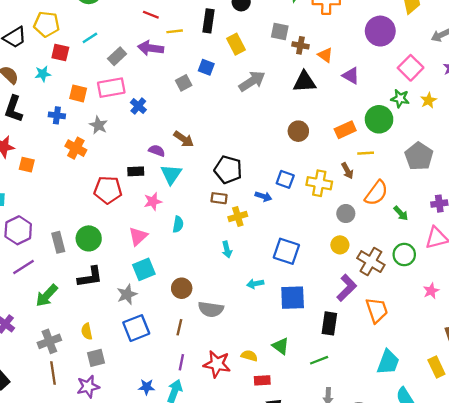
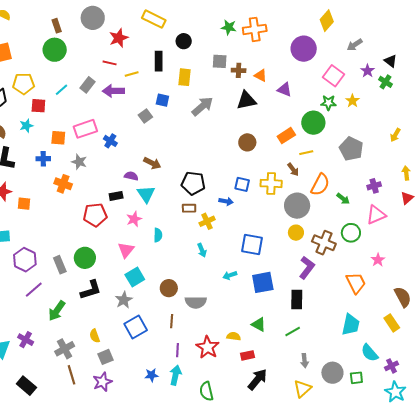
yellow rectangle: (236, 44) -> (185, 77), turned 42
gray rectangle: (117, 56) -> (87, 85), moved
gray circle: (346, 214) -> (297, 206), size x1.6
orange trapezoid: (377, 310) -> (356, 283), moved
red star: (217, 364) -> (208, 347), turned 30

